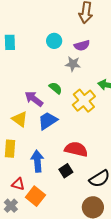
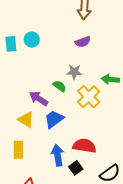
cyan circle: (54, 41) -> (32, 40), moved
gray star: (73, 64) -> (74, 72), moved
blue arrow: (37, 161) -> (58, 155), moved

